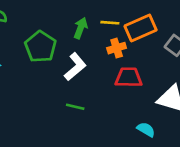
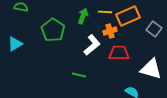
white L-shape: (75, 67) -> (92, 45), moved

